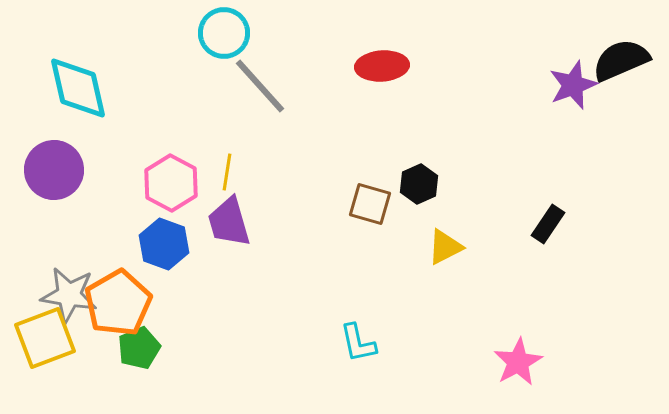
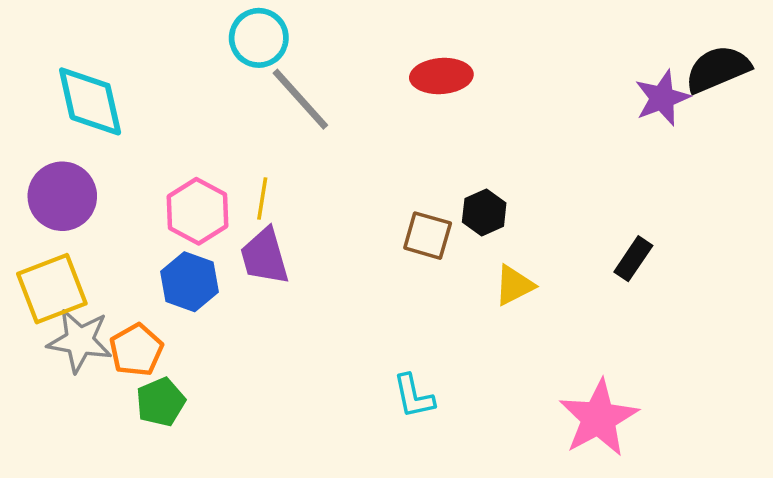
orange pentagon: (118, 303) -> (136, 350), size x0.7
yellow square: (45, 338) -> (52, 289), moved
pink star: (518, 362) -> (599, 418), size x1.4

